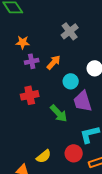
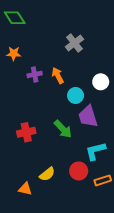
orange star: (23, 42) -> (14, 53), moved
orange arrow: (54, 62) -> (58, 76), turned -70
red cross: (30, 95) -> (26, 132), moved

